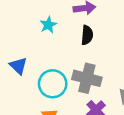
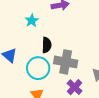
black semicircle: (87, 35) -> (47, 45), moved

